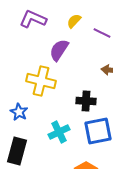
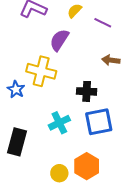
blue star: (19, 112) -> (16, 89), moved

